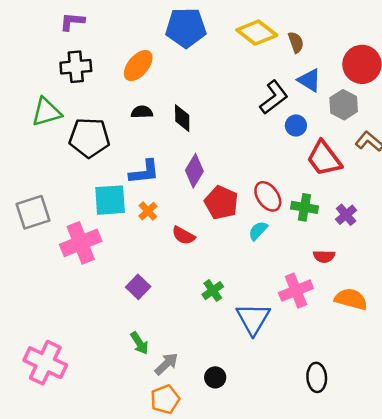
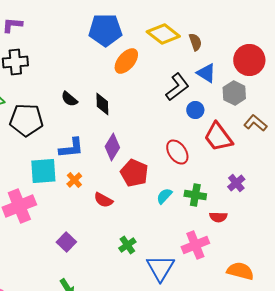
orange ellipse: (138, 66) -> (126, 61), moved
black semicircle: (142, 112) -> (69, 99), turned -138
red ellipse: (268, 196) -> (177, 152), moved
green cross: (304, 207) -> (195, 195), moved
orange semicircle: (351, 299) -> (240, 271), moved

